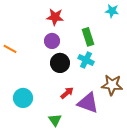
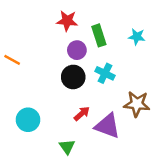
cyan star: (112, 11) -> (137, 37), moved
green rectangle: (88, 37) -> (99, 35), moved
purple circle: (52, 41) -> (77, 50), moved

